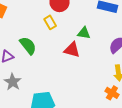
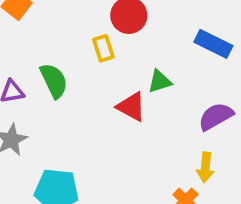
green triangle: (84, 33) -> (160, 81), turned -40

